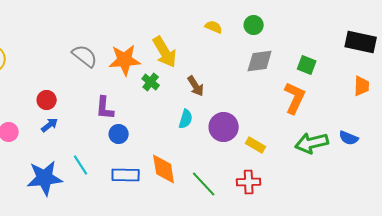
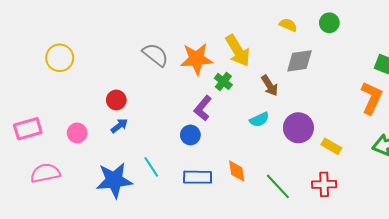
gray diamond: (260, 61) -> (299, 61), moved
purple L-shape: (105, 108) -> (203, 108), moved, turned 35
cyan semicircle: (186, 119) -> (259, 120), turned 48
orange diamond: (164, 169) -> (237, 171), size x0.7

